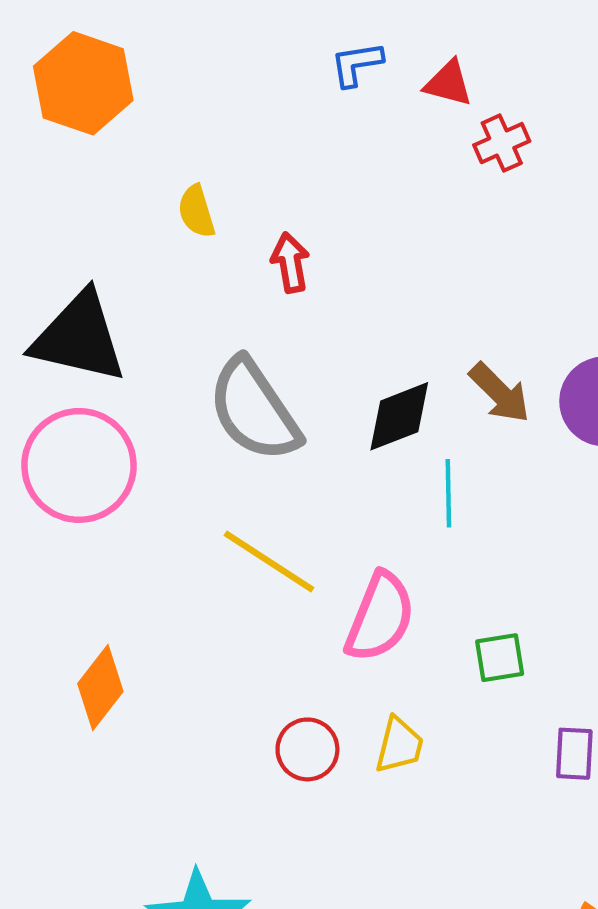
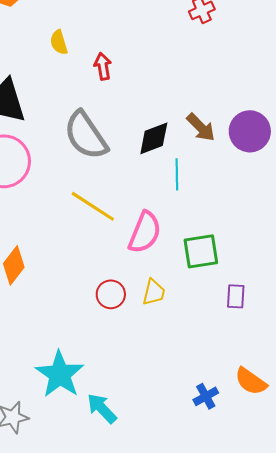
green square: (500, 658) -> (201, 251), size x1.5

